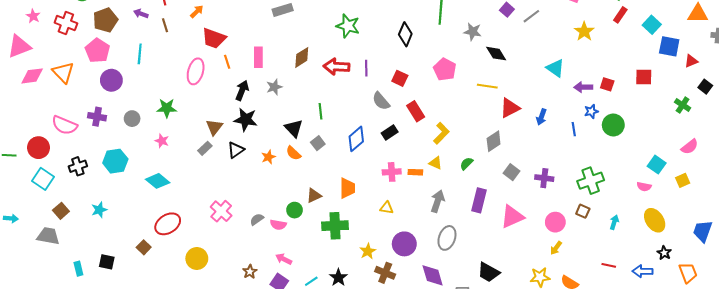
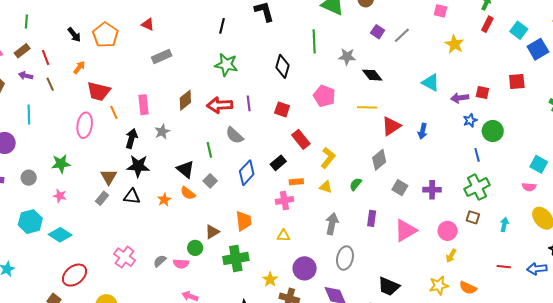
blue square: (669, 46) -> (538, 49), turned -35
gray semicircle: (381, 101) -> (235, 135), moved
blue line: (574, 129) -> (477, 155), moved
black triangle: (236, 150) -> (132, 197), turned 48
cyan hexagon: (115, 161) -> (30, 222), moved
orange rectangle: (415, 172) -> (296, 182), moved
purple rectangle: (479, 200) -> (372, 218), size x0.7

